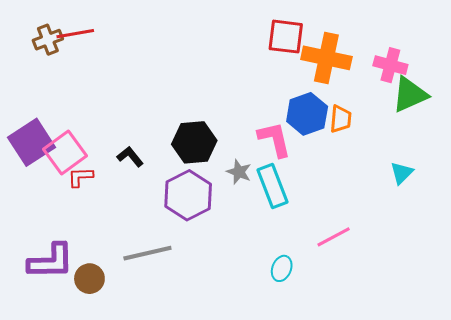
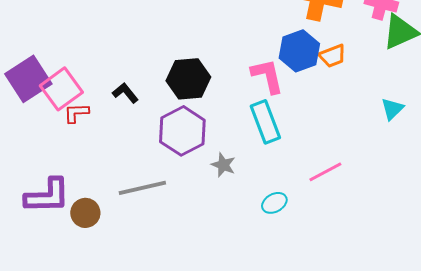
orange trapezoid: (341, 119) -> (332, 56), turned 64
gray star: (239, 172) -> (223, 165), moved
cyan ellipse: (282, 268) -> (274, 203), turned 40

